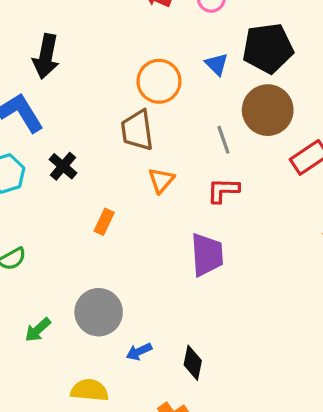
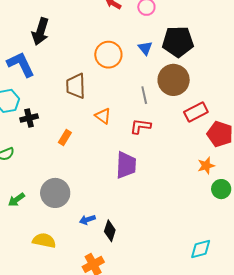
brown trapezoid: (137, 130) -> (76, 86), moved
black cross: (63, 166) -> (29, 118), moved, turned 30
orange triangle: (161, 180) -> (103, 116), turned -42
blue arrow: (139, 352) -> (87, 220), moved

